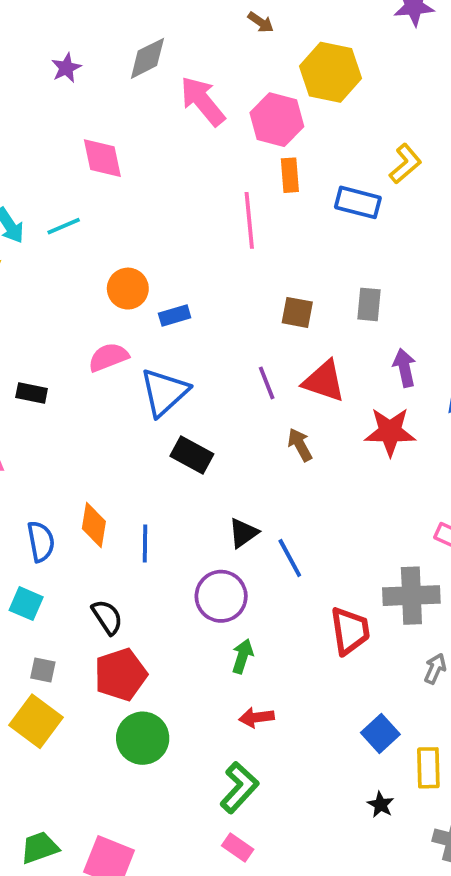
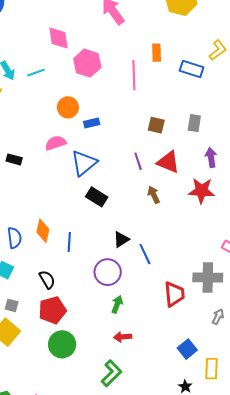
pink hexagon: (277, 120) -> (87, 63), moved

